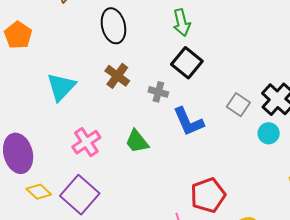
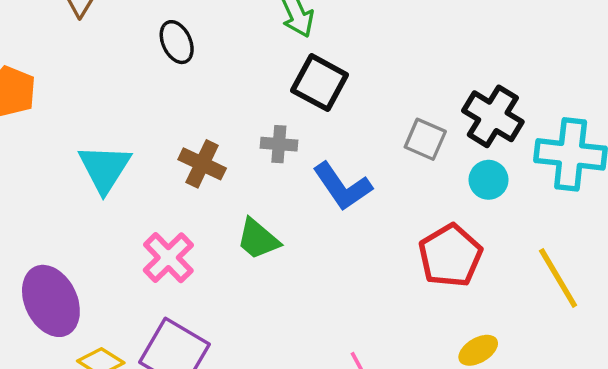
black ellipse: (113, 26) -> (177, 42), size x0.7
brown cross: (117, 76) -> (202, 164), moved
red pentagon: (208, 195) -> (450, 256), moved

